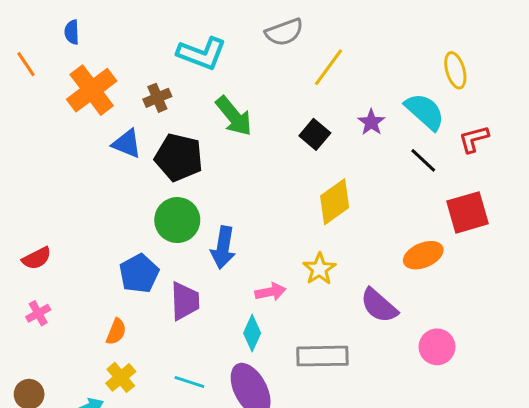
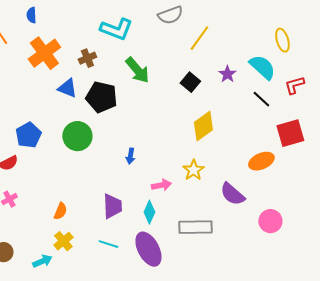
green circle: (177, 220) -> (77, 136), moved
blue arrow: (223, 248) -> (130, 156), size x0.6
blue pentagon: (139, 274) -> (28, 135), moved
purple trapezoid: (185, 301) -> (112, 206), moved

